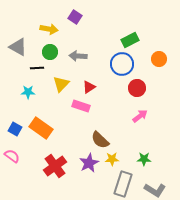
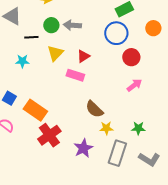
green circle: (50, 52) -> (51, 25), moved
orange rectangle: (41, 128) -> (35, 110), moved
purple star: (89, 163) -> (83, 148), moved

